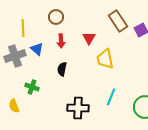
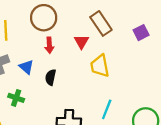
brown circle: (56, 17) -> (44, 18), size x1.5
brown rectangle: (118, 21) -> (101, 23), moved
blue triangle: (37, 49) -> (26, 67), moved

